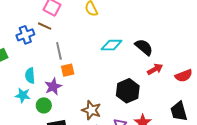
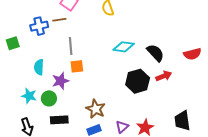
brown line: (45, 26) -> (59, 20), turned -40
red semicircle: (184, 76) -> (192, 54), moved
black hexagon: (128, 91) -> (138, 81), moved
cyan star: (23, 95) -> (29, 96), moved

